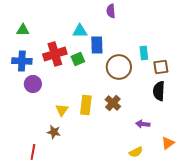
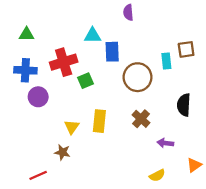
green square: (78, 59) -> (86, 81), moved
brown square: (161, 67) -> (186, 49), moved
brown cross: (113, 103) -> (141, 119), moved
red line: (33, 152) -> (38, 175), turned 56

